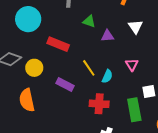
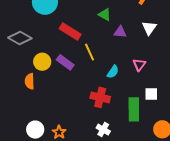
yellow circle: (34, 68) -> (42, 62), moved
yellow line: (89, 68) -> (89, 52), moved
purple rectangle: (65, 85) -> (65, 62), moved
orange semicircle: (27, 100) -> (30, 81), size x0.7

